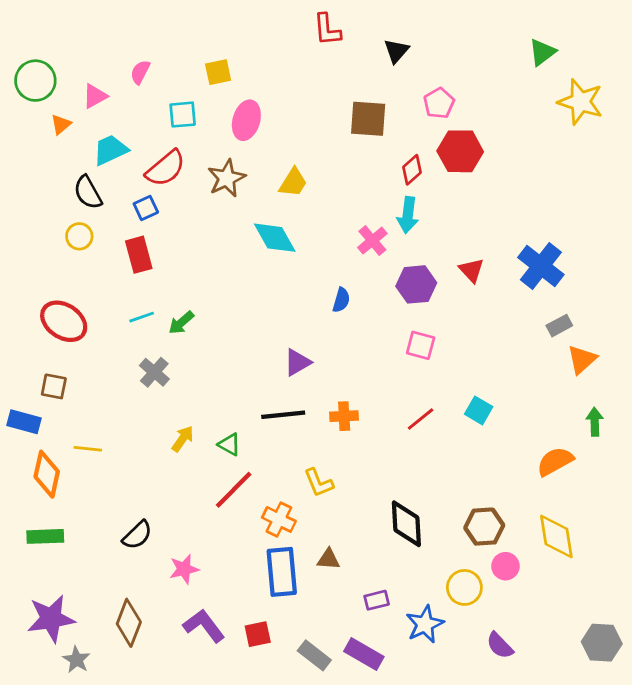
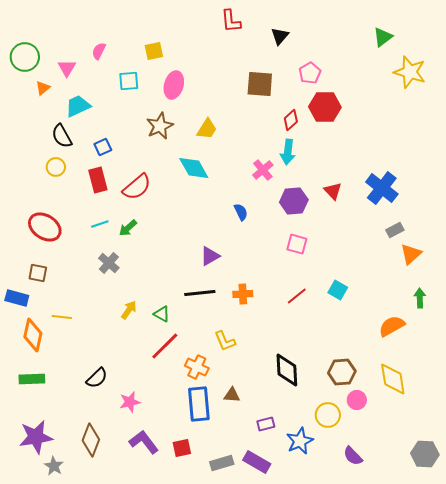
pink triangle: (95, 96) -> (67, 68), turned -30
red semicircle: (166, 168) -> (137, 187), moved
blue semicircle: (341, 300) -> (241, 212), turned -42
gray rectangle: (314, 655) -> (222, 463), turned -55

